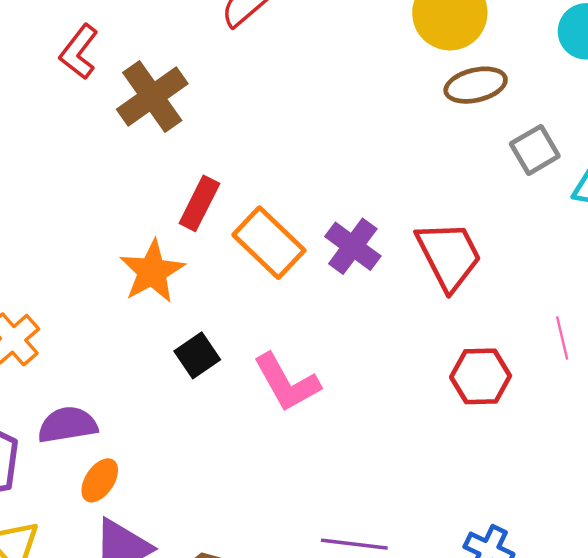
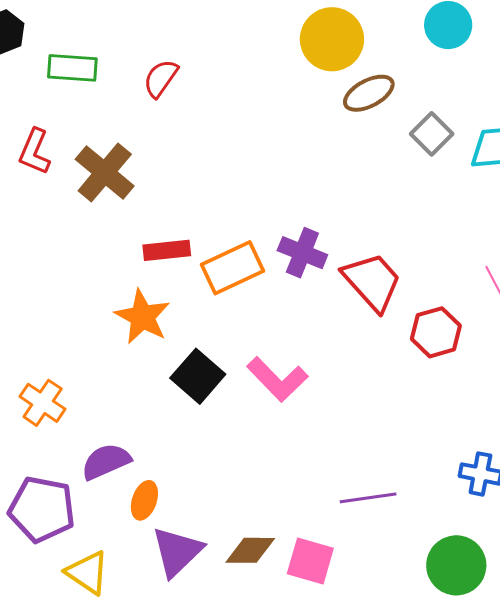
red rectangle: (199, 203) -> (167, 250), turned 72
orange rectangle: (269, 243) -> (232, 268), turned -54
red trapezoid: (449, 256) -> (372, 282), moved
black square: (197, 355) -> (198, 376), size x1.4

